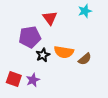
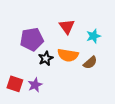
cyan star: (85, 11) -> (93, 36), moved
red triangle: (50, 18) -> (67, 27), moved

